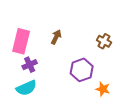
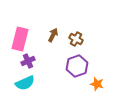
brown cross: (104, 41) -> (76, 39), moved

